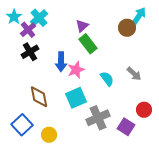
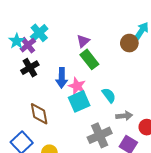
cyan star: (14, 17) -> (17, 41), moved
pink star: (76, 70) -> (77, 86), turned -30
gray arrow: (134, 74) -> (124, 116), moved, turned -49
cyan square: (76, 98) -> (79, 101), moved

